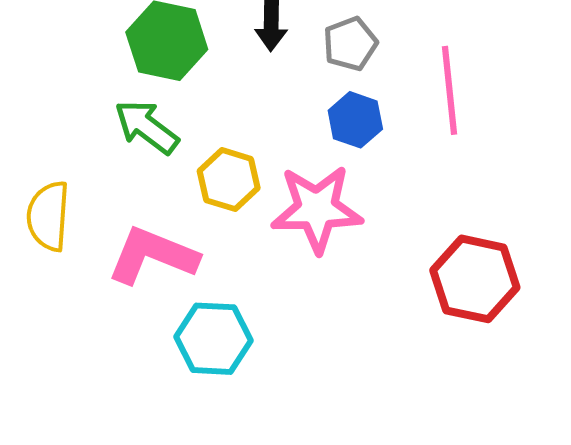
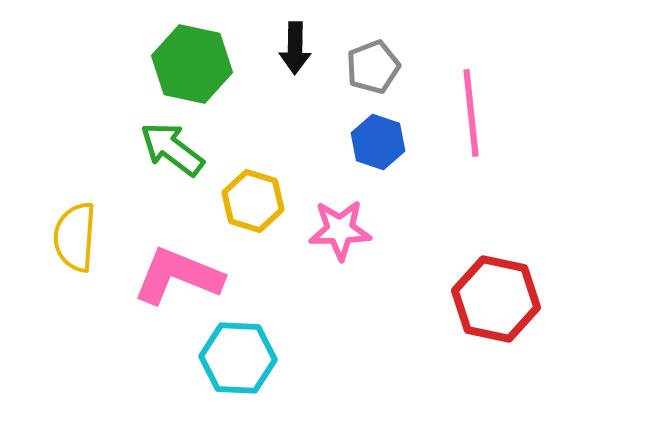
pink star: (317, 209) -> (340, 230), size x0.7

